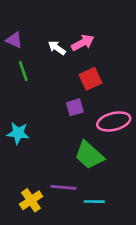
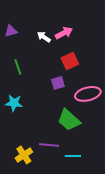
purple triangle: (14, 40) -> (11, 31), turned -40
green line: (23, 71) -> (18, 67), moved

